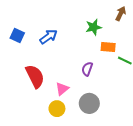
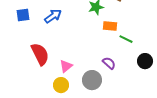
blue square: (17, 36) -> (23, 15), turned -32
purple semicircle: (87, 69) -> (109, 63), moved, turned 112

